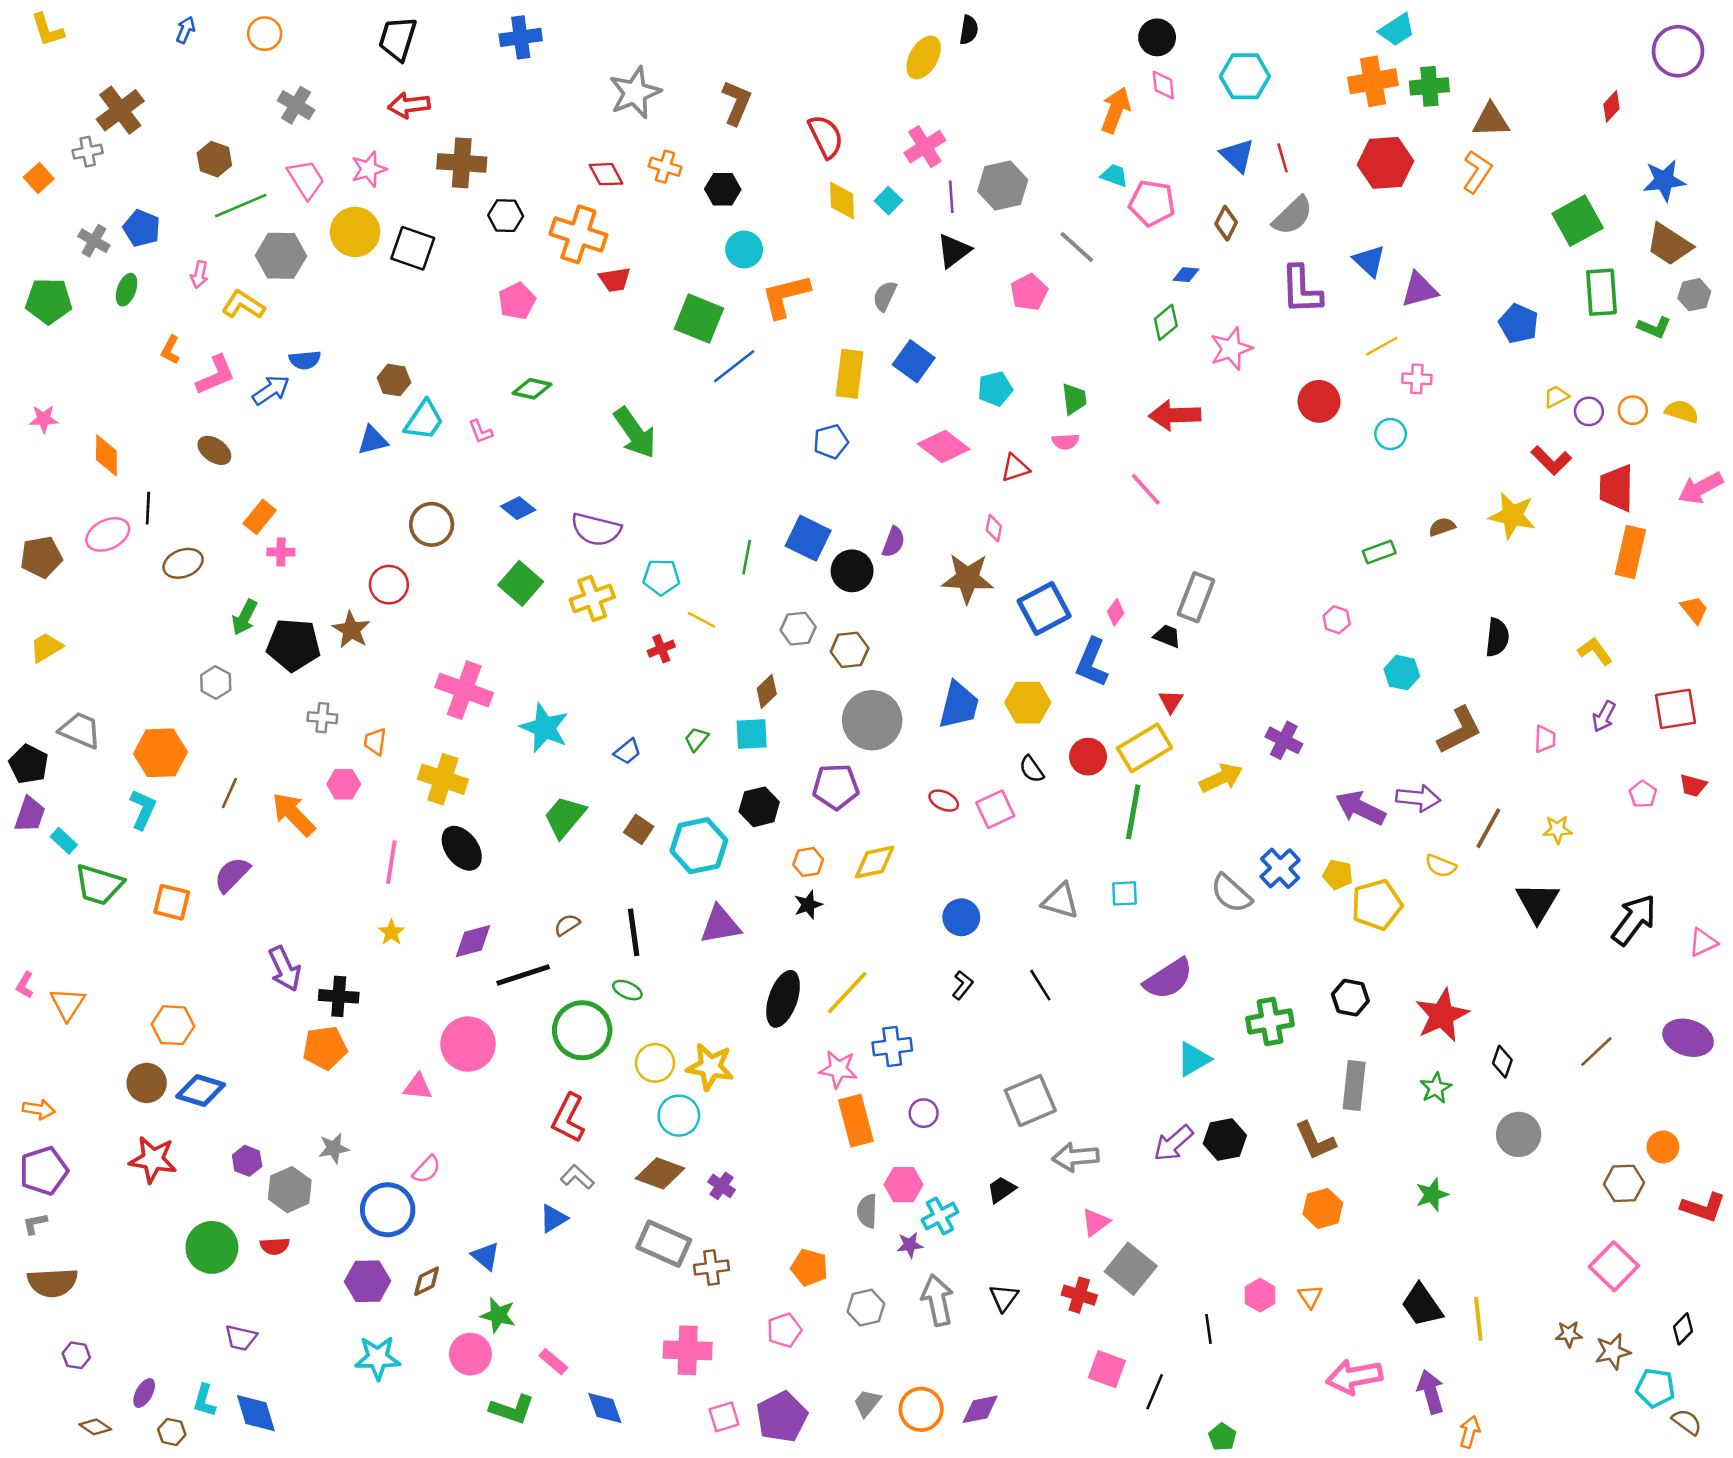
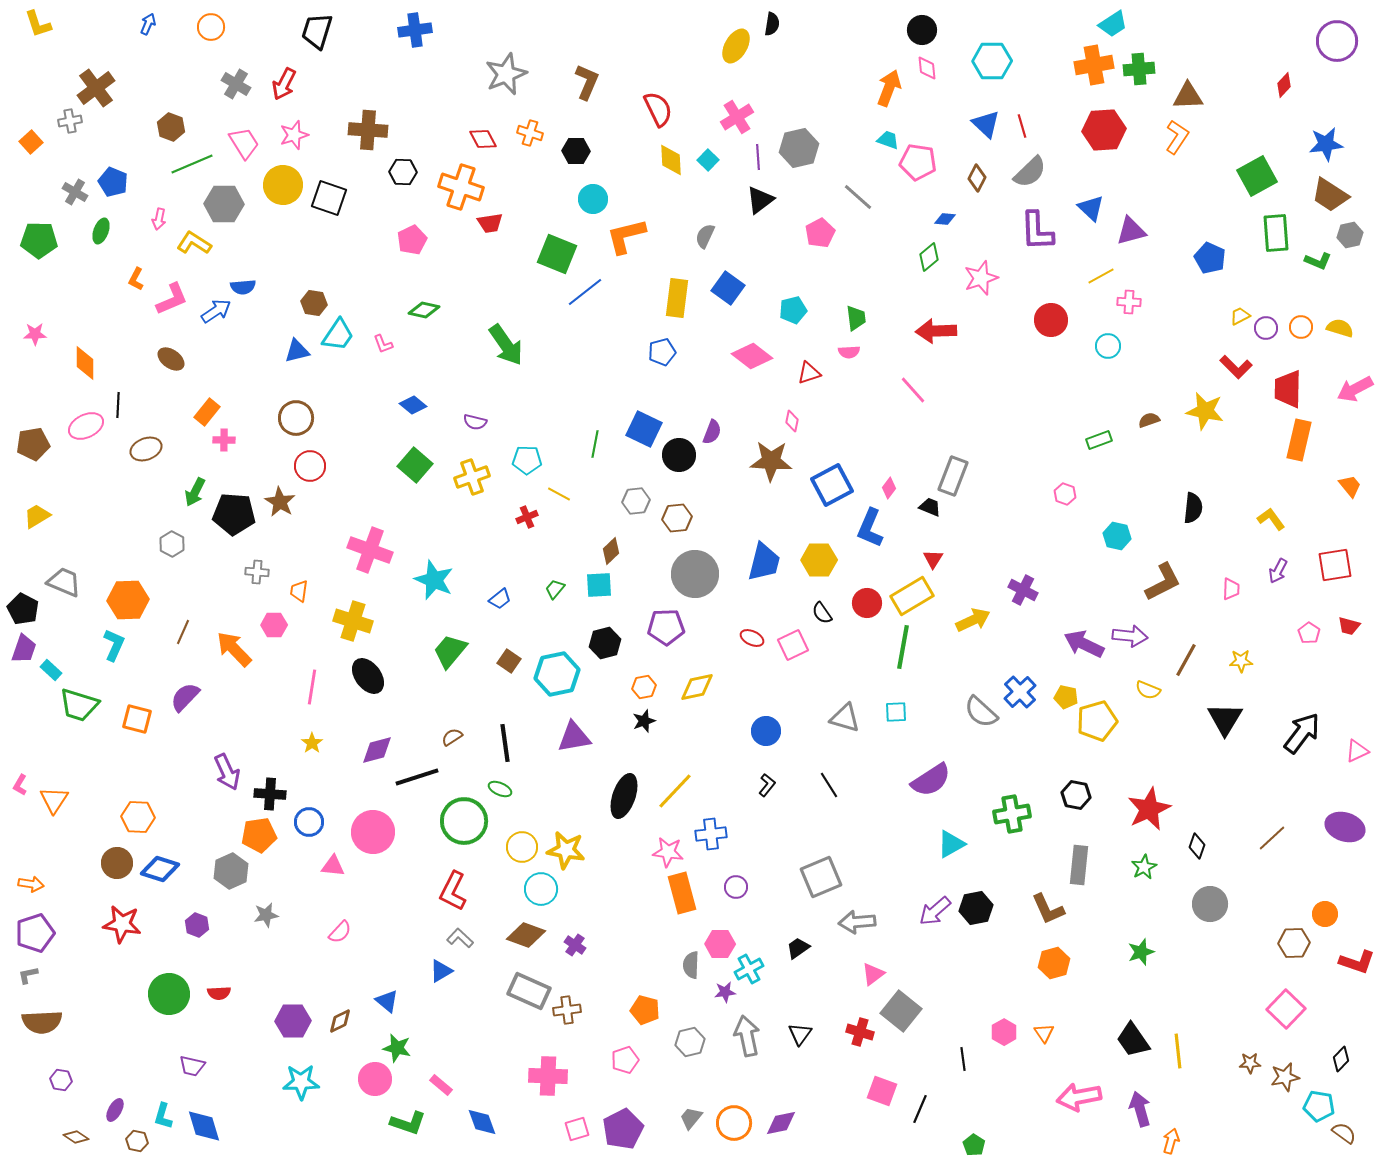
red arrow: (409, 105) -> (284, 84), moved, turned -56
brown circle: (432, 524) -> (296, 418), moved
purple semicircle: (596, 529) -> (475, 422), size x0.6
gray hexagon: (290, 1190) -> (231, 871), moved
blue circle: (388, 1210) -> (309, 822), moved, size x0.7

